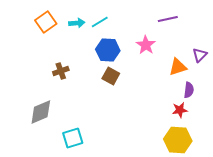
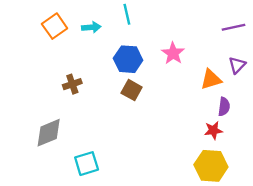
purple line: (168, 19) -> (233, 27), moved
cyan line: (100, 22) -> (127, 14), moved, turned -72

